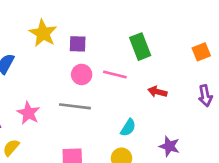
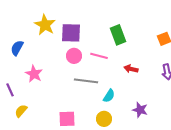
purple square: (78, 44) -> (71, 33), size x1.5
gray line: (75, 106) -> (86, 81), moved
pink star: (28, 113) -> (34, 74), moved

